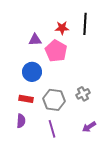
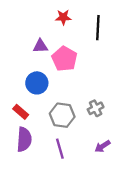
red star: (62, 28) -> (63, 17), moved
red rectangle: (26, 99) -> (21, 112), moved, turned 32
purple semicircle: (21, 121) -> (24, 139), size x1.5

